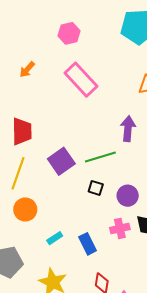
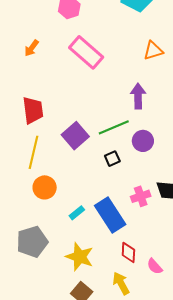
black square: (96, 188) -> (112, 159), turned -35
purple circle: (128, 196) -> (143, 141), moved
blue rectangle: (88, 244) -> (110, 215), size x1.6

